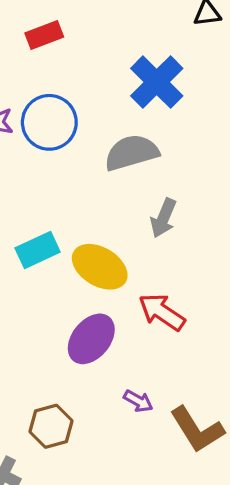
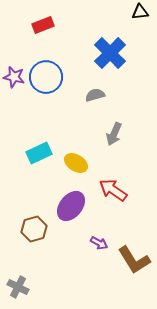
gray semicircle: (132, 153) -> (95, 95), size x0.6
yellow ellipse: (100, 267) -> (76, 163), size x0.7
brown hexagon: (51, 426) -> (34, 229), moved

